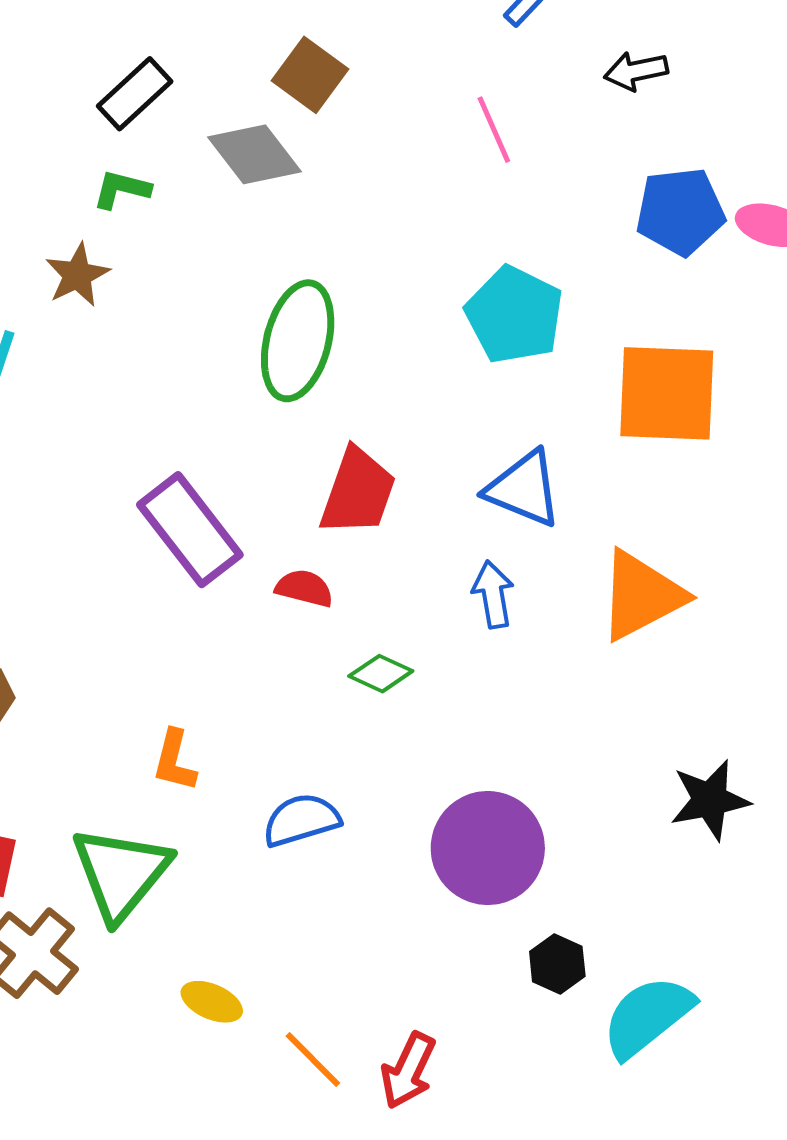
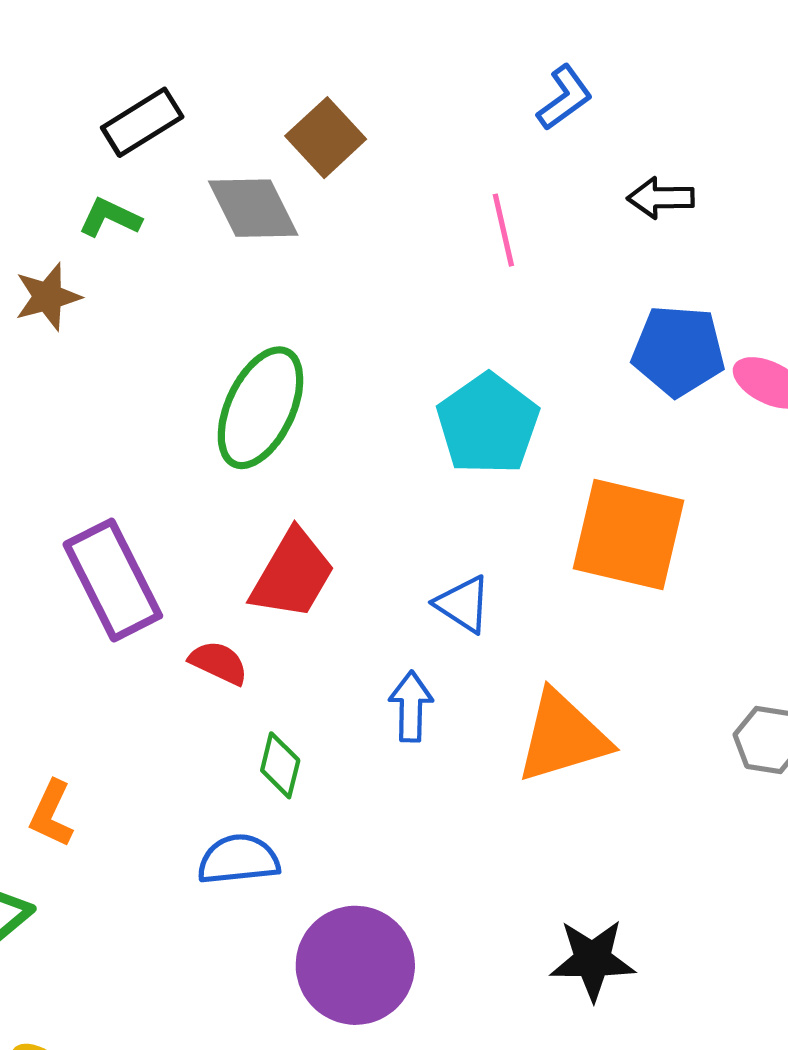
blue triangle: (524, 489) -> (463, 604), size x0.7
green diamond: (381, 674) -> (280, 765), turned 68
blue semicircle: (301, 820) -> (238, 859), moved

